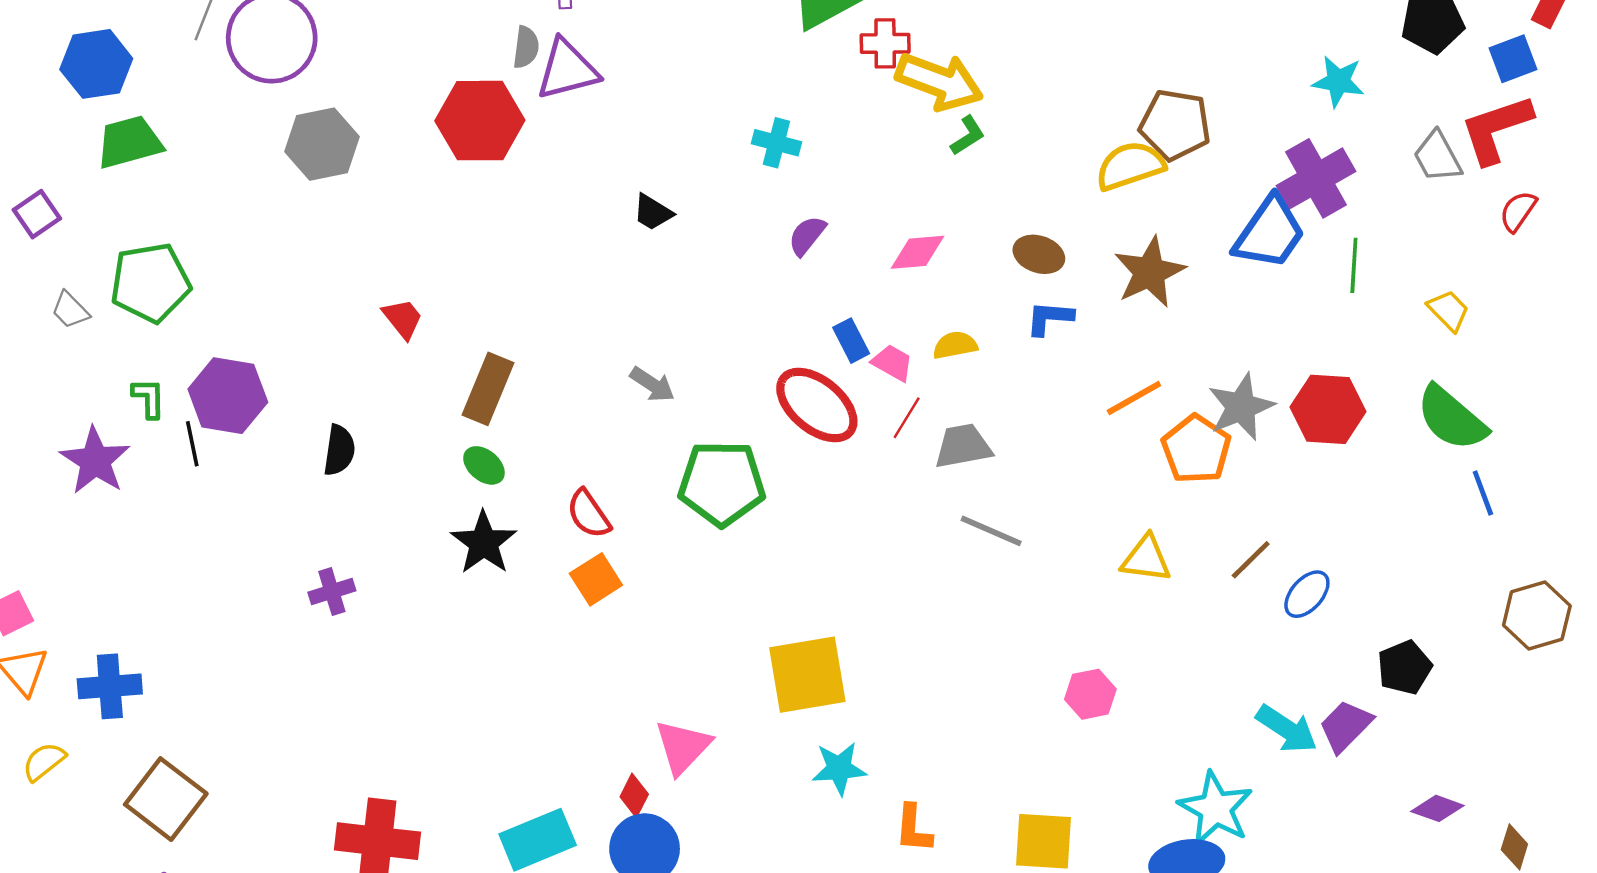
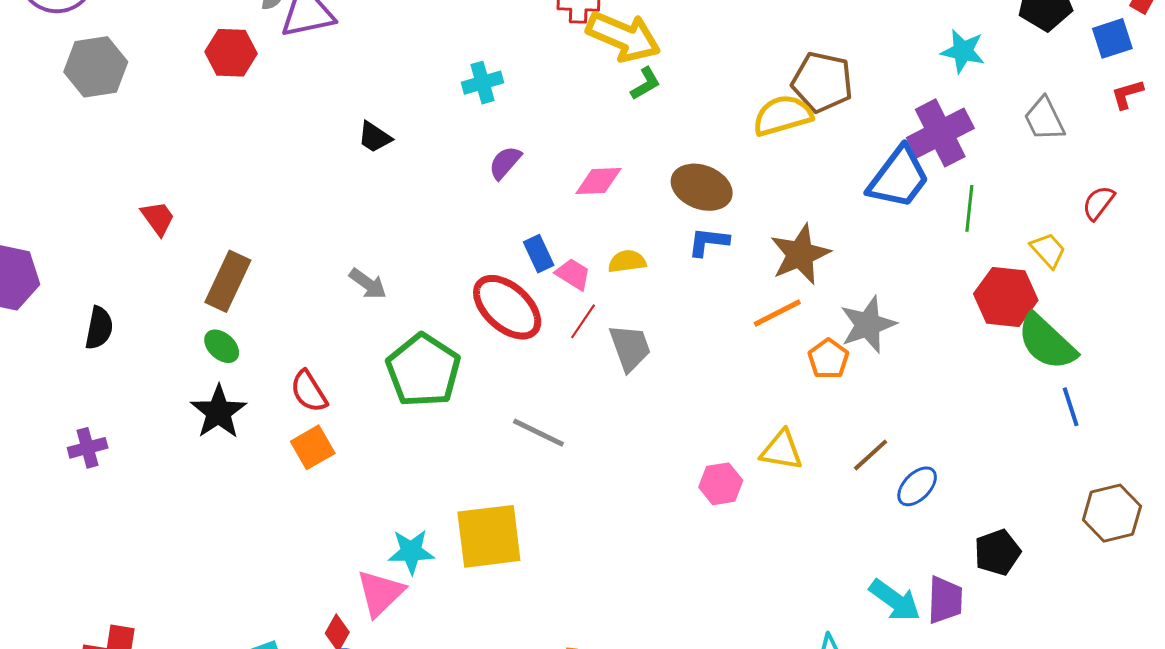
red hexagon: (480, 121) -> (231, 53), size x0.7
red L-shape: (1496, 129) -> (1127, 94), moved, size x0.5
cyan cross: (776, 143) -> (482, 83), turned -33
red semicircle: (1518, 211) -> (1098, 203), moved
brown ellipse: (1039, 254) -> (702, 187), size x1.4
brown star: (1150, 272) -> (800, 254), moved
red hexagon: (1328, 409) -> (1006, 297), moved
gray trapezoid: (963, 446) -> (630, 348), turned 78
orange pentagon: (1196, 449) -> (828, 359), size x0.7
green pentagon: (722, 483) -> (423, 370), turned 30
gray line: (991, 531) -> (538, 433), moved
pink hexagon: (1090, 694) -> (721, 484), moved
purple trapezoid: (1346, 726) -> (945, 600), turned 135
cyan star: (839, 769) -> (411, 552), moved

